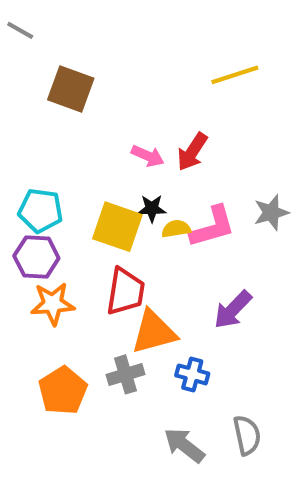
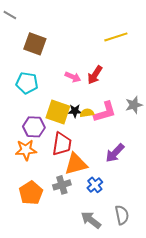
black star: (152, 208) -> (75, 111), moved
cyan pentagon: (40, 211) -> (27, 83), moved
purple hexagon: (36, 257) -> (34, 127), moved
blue cross: (192, 374) -> (95, 185), turned 35

